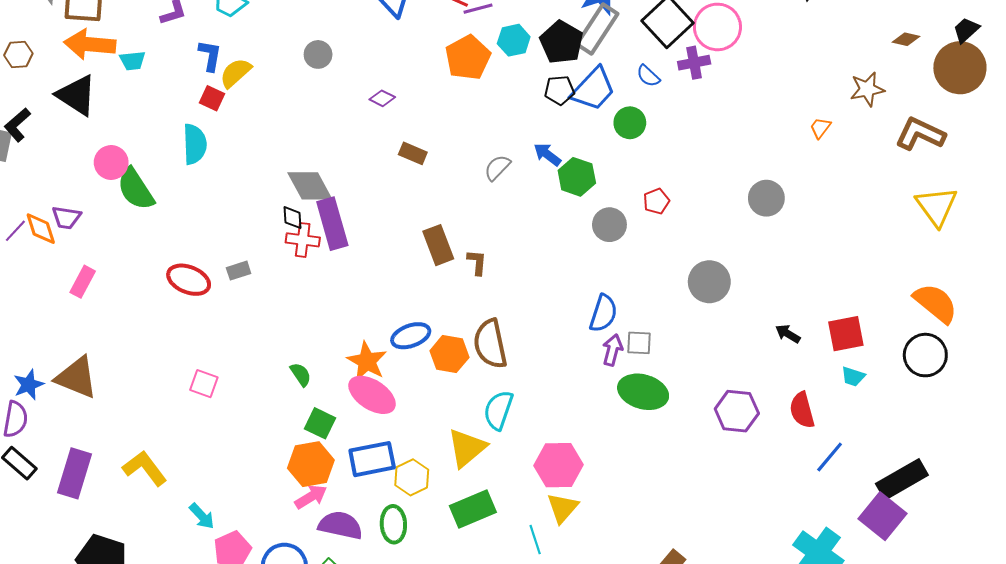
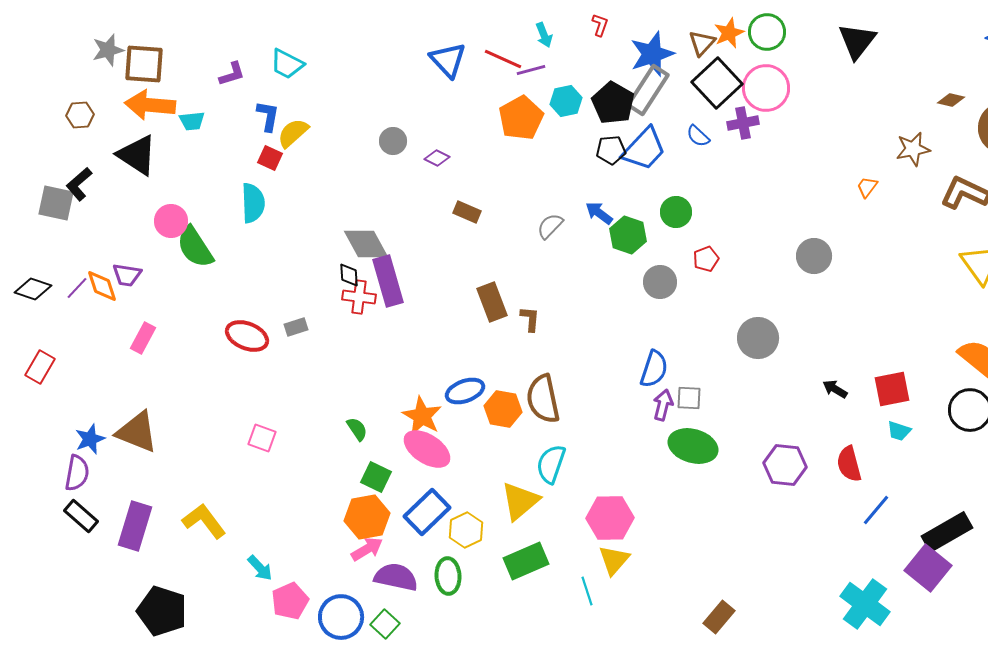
gray circle: (318, 54) -> (393, 141), moved
green circle: (630, 123) -> (676, 212), moved
blue rectangle: (372, 459) -> (427, 512), turned -33

